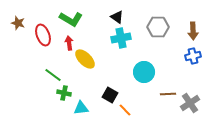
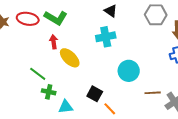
black triangle: (117, 17) -> (111, 11), moved
gray hexagon: (158, 27) -> (156, 15), moved
red ellipse: (43, 35) -> (28, 19), moved, turned -60

